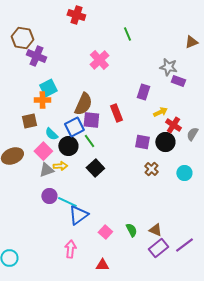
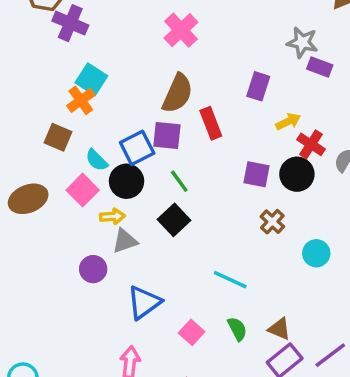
cyan square: (48, 88) -> (91, 79), turned -30
orange cross: (42, 100) -> (81, 100), turned -35
brown semicircle: (83, 104) -> (177, 93), moved
brown square: (29, 121) -> (58, 137), turned 35
green line: (89, 141) -> (179, 181), moved
gray triangle: (46, 170) -> (125, 241), moved
cyan circle: (184, 173) -> (316, 253), moved
cyan line: (67, 202) -> (230, 280), moved

